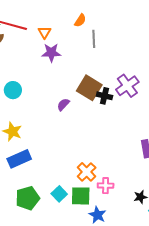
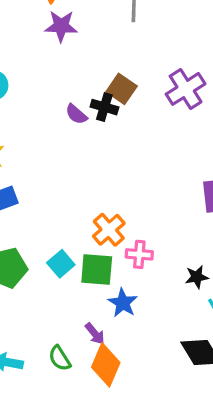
brown square: (89, 88) -> (122, 89), size x0.7
black cross: (105, 96) -> (104, 107), moved
purple semicircle: (63, 104) -> (76, 114), turned -96

